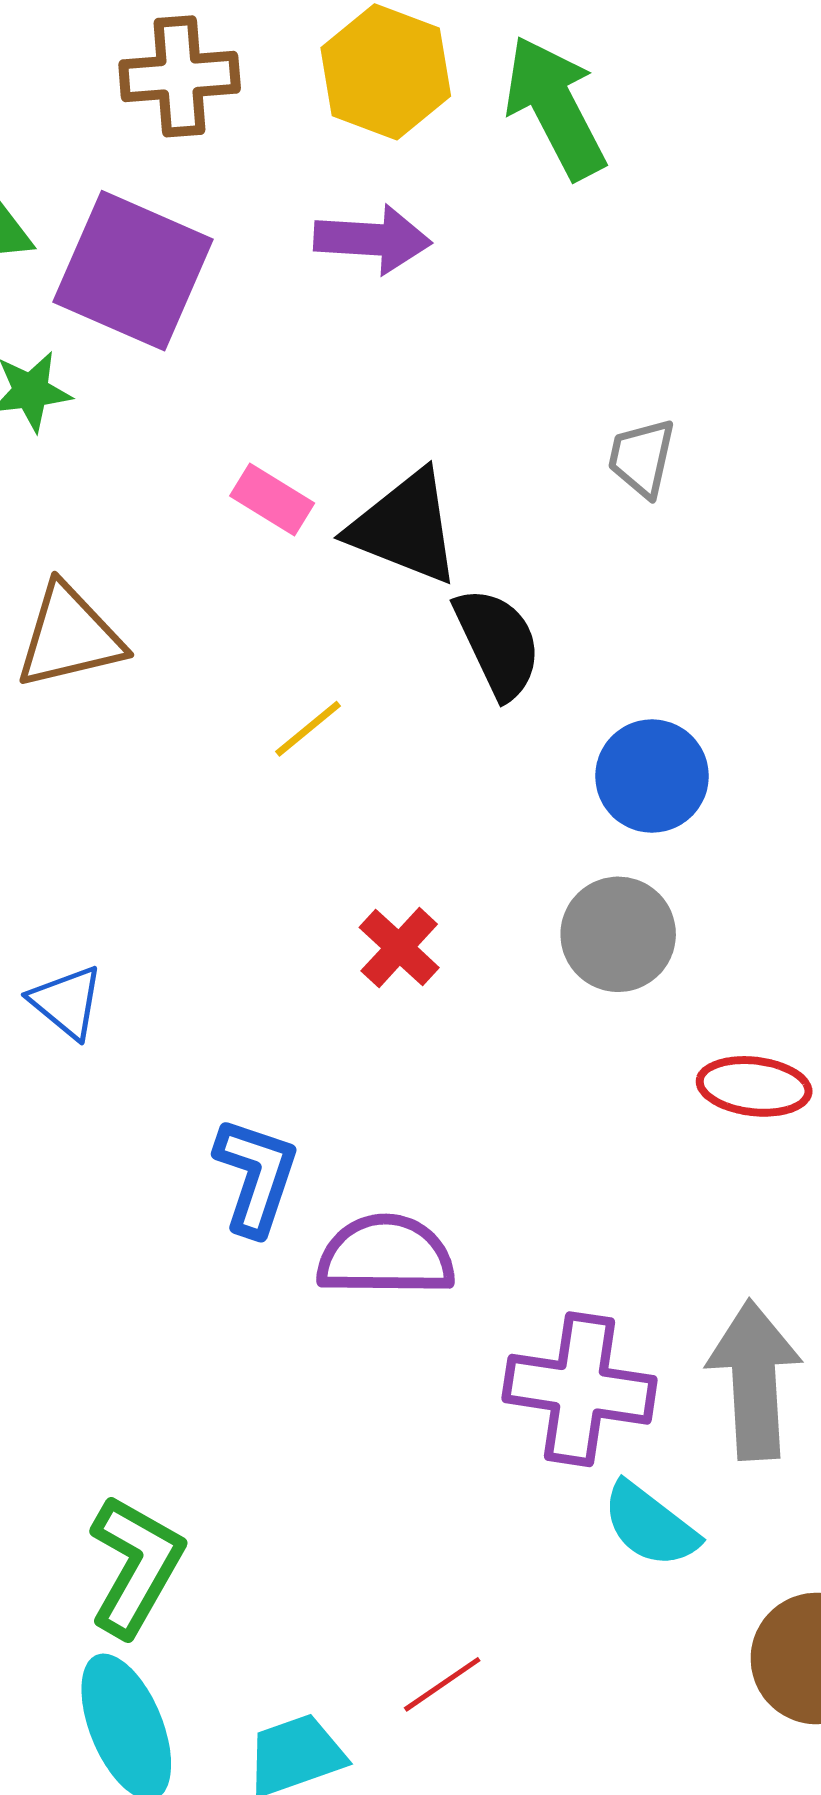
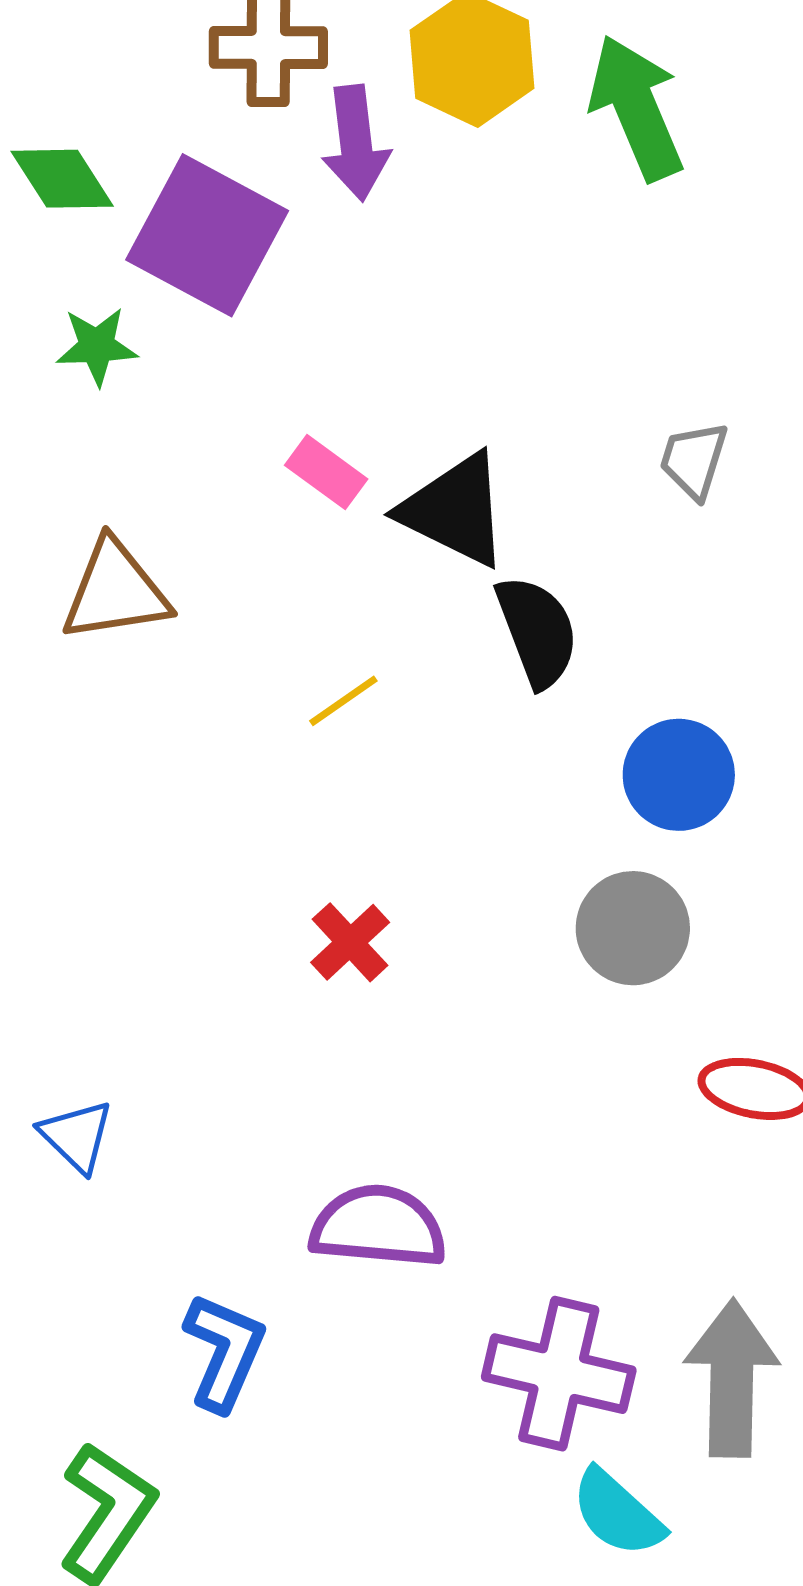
purple arrow: (373, 239) -> (356, 143), moved, turned 75
red cross: (399, 948) -> (350, 942), moved
blue triangle: (67, 1002) -> (76, 1136), moved
blue L-shape: (256, 1176) -> (224, 1352), moved

